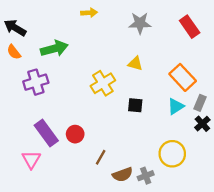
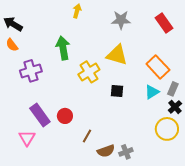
yellow arrow: (89, 13) -> (77, 11), turned -72
green arrow: (54, 49) -> (63, 48), moved, turned -85
yellow triangle: (135, 64) -> (117, 55), size x1.6
yellow circle: (172, 154) -> (167, 129), moved

